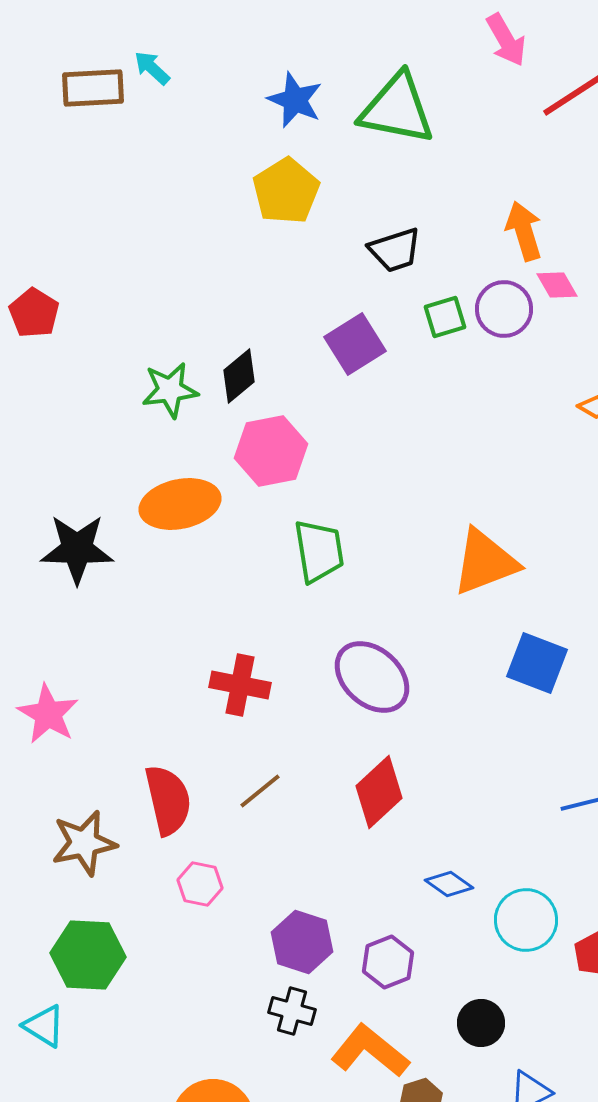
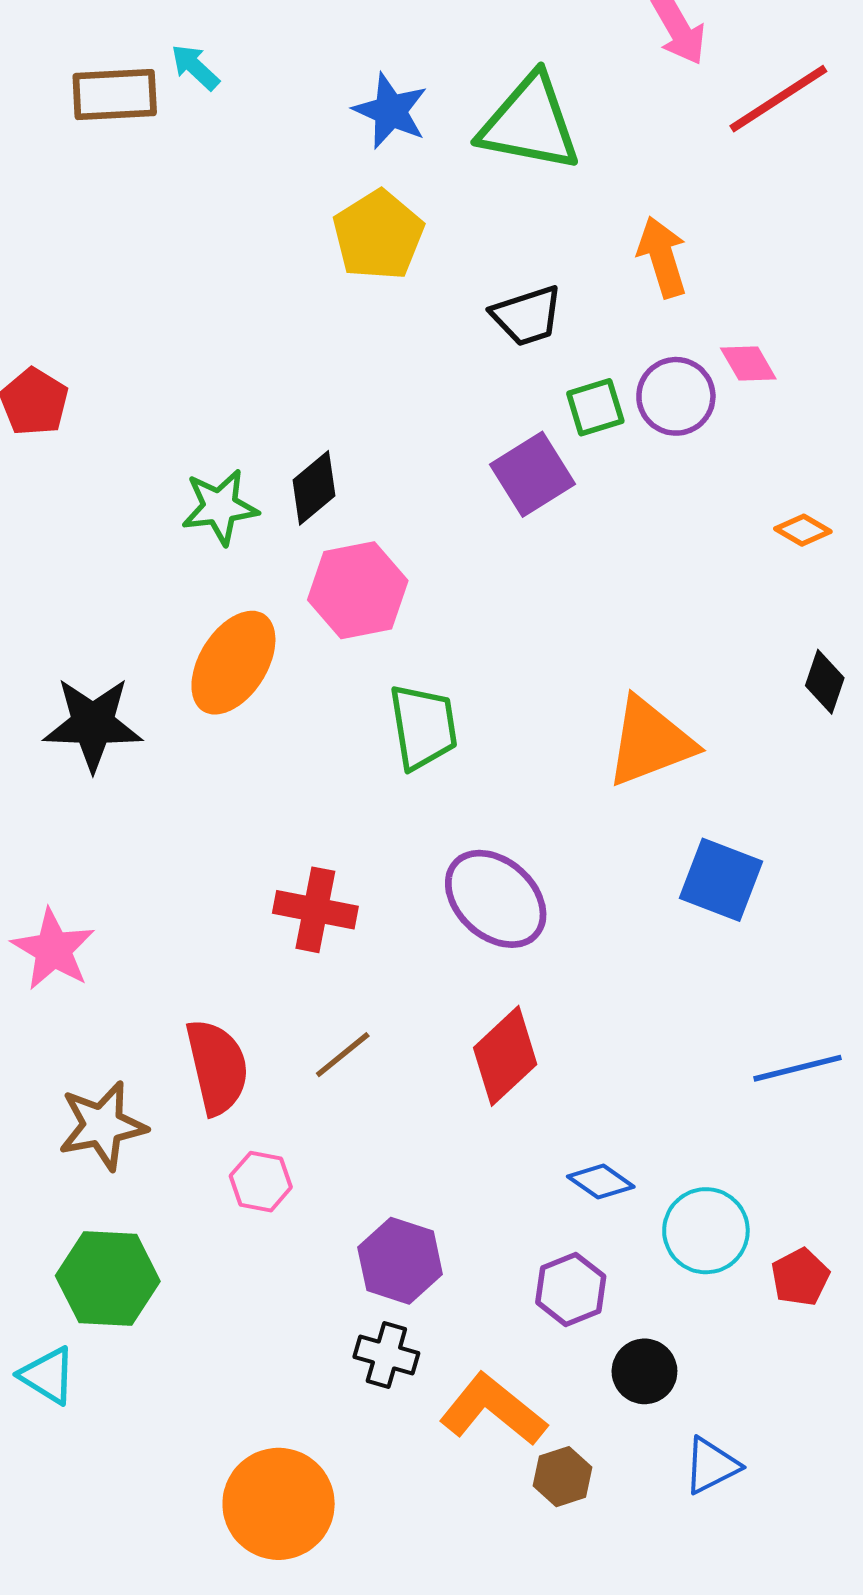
orange arrow: (524, 231) -> (662, 257), moved
purple square: (355, 344) -> (533, 474), moved
orange ellipse: (180, 504) -> (233, 663), turned -46
purple hexagon: (388, 962) -> (571, 1289), moved

